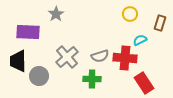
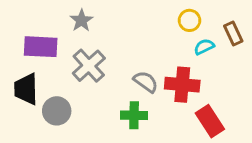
brown rectangle: (160, 23) -> (233, 34), turned -42
cyan semicircle: (140, 40) -> (204, 47), moved
gray semicircle: (100, 56) -> (146, 82), turned -126
gray cross: (67, 57) -> (89, 66), moved

